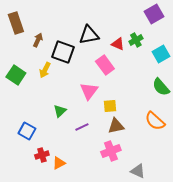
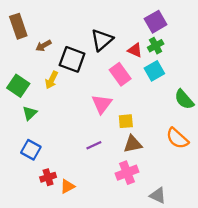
purple square: (154, 14) -> (156, 22), moved
black triangle: (89, 35) -> (102, 40), turned -30
brown arrow: (38, 40) -> (43, 46), turned -144
cyan square: (161, 54) -> (154, 71), moved
green triangle: (60, 111) -> (30, 113), moved

